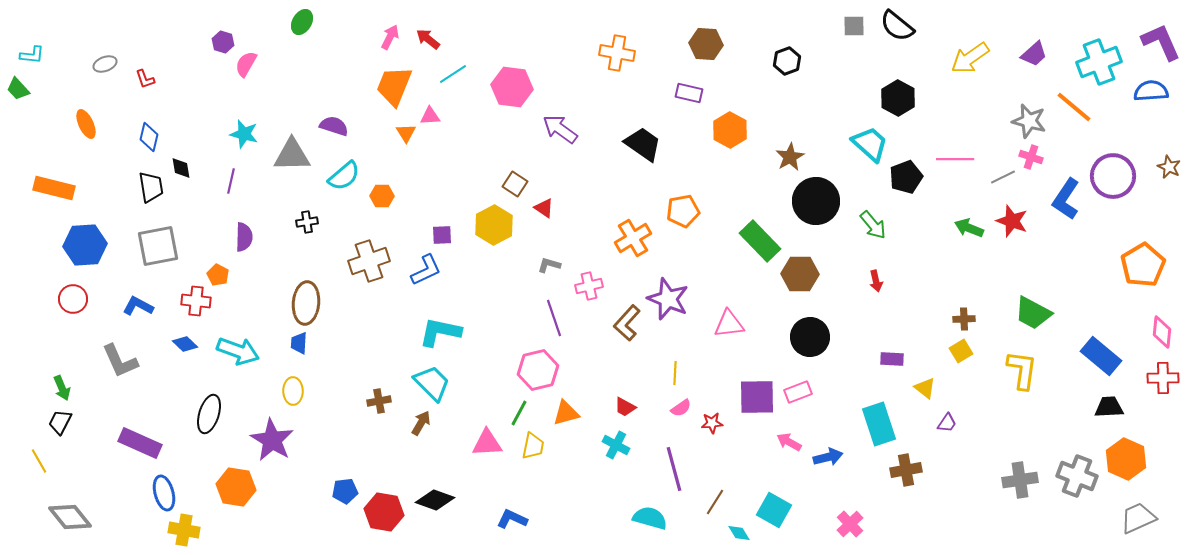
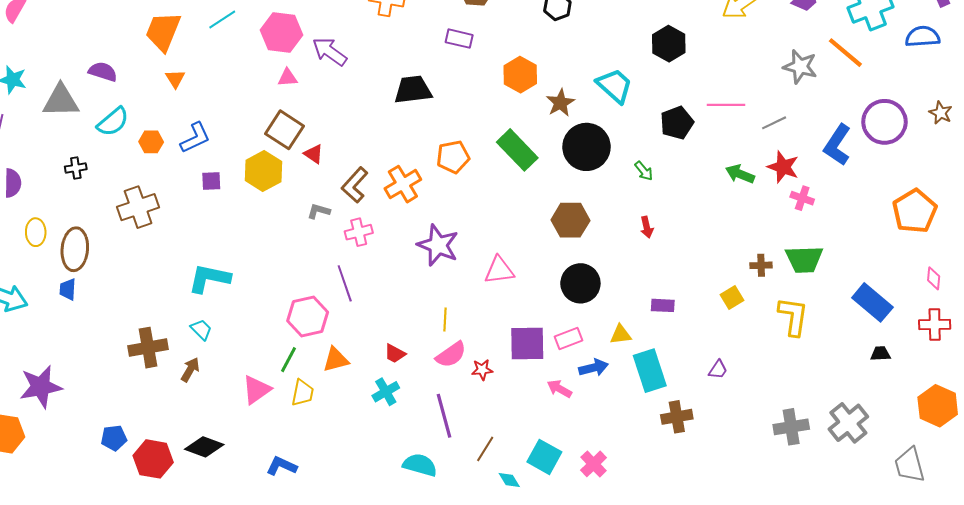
pink triangle: (430, 116) -> (288, 78), moved
purple arrow: (560, 129) -> (330, 52), moved
orange hexagon: (730, 130) -> (520, 75), moved
black trapezoid: (643, 144) -> (413, 90), turned -42
cyan trapezoid: (870, 144) -> (615, 86), moved
pink cross: (1031, 157) -> (802, 198), moved
brown square: (515, 184) -> (285, 130), size x1.5
green arrow: (873, 225) -> (644, 171), size x0.7
green rectangle: (760, 241) -> (517, 150), moved
blue L-shape: (426, 270) -> (195, 138), moved
green trapezoid: (1033, 313) -> (804, 259), turned -30
purple line: (554, 318) -> (345, 283), moved
brown cross: (964, 319) -> (761, 265), moved
brown L-shape: (627, 323) -> (355, 185), moved
pink diamond: (1162, 332) -> (934, 278), size x0.7
cyan trapezoid: (432, 383) -> (201, 330), size x0.6
yellow triangle: (925, 388) -> (621, 335), moved, turned -45
yellow ellipse: (293, 391) -> (36, 232), moved
brown cross: (379, 401) -> (148, 348), size x1.6
black trapezoid: (1109, 407) -> (880, 354), size x0.7
pink semicircle: (681, 408) -> (451, 355), size x1.5
purple star: (272, 440) -> (41, 387), turned 30
pink triangle: (487, 443) -> (256, 390), turned -32
cyan cross: (616, 445) -> (386, 392), turned 32
blue arrow: (828, 457) -> (594, 368), moved
orange hexagon: (1126, 459) -> (938, 406), moved
gray cross: (1077, 476) -> (848, 423), turned 30
gray trapezoid: (1138, 518) -> (910, 465), turned -81
pink cross: (850, 524) -> (594, 464), moved

